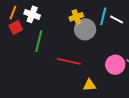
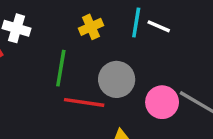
gray circle: (85, 29) -> (117, 79), moved
green line: (39, 41) -> (61, 68), moved

